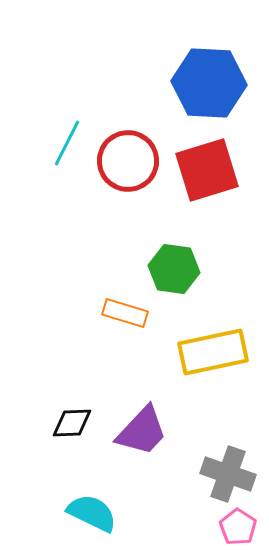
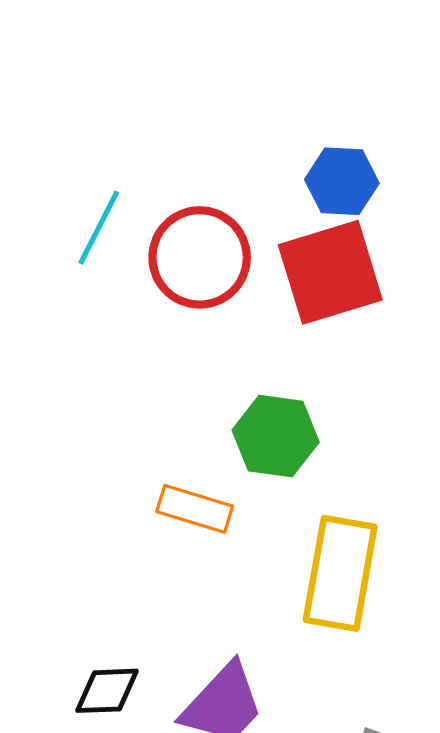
blue hexagon: (209, 83) -> (342, 181), moved, size x0.6
yellow rectangle: (213, 352) -> (340, 573), turned -68

